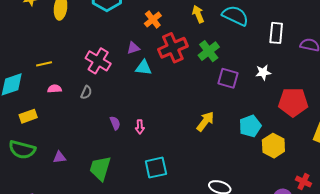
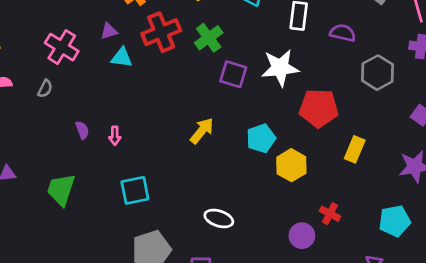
white star: (263, 72) -> (280, 68), size x1.8

